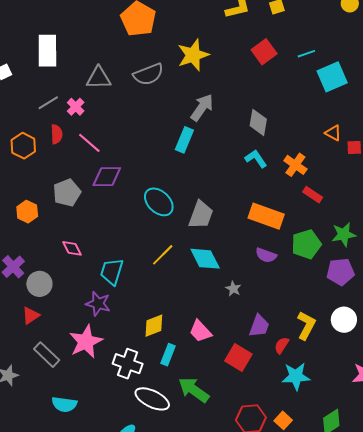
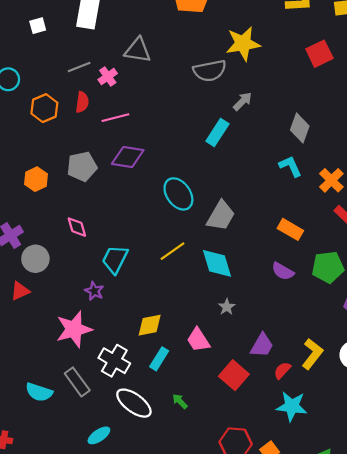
gray semicircle: (148, 74) -> (210, 71), moved
gray arrow: (202, 107) -> (243, 101), size x0.7
pink line: (89, 143) -> (115, 118), turned -65
orange rectangle: (266, 216) -> (290, 229), size x0.7
gray star: (233, 289) -> (227, 307), moved
purple star: (98, 304) -> (94, 291), size x0.7
gray rectangle: (47, 355) -> (77, 382), moved
green arrow: (194, 390) -> (180, 401), size x0.5

